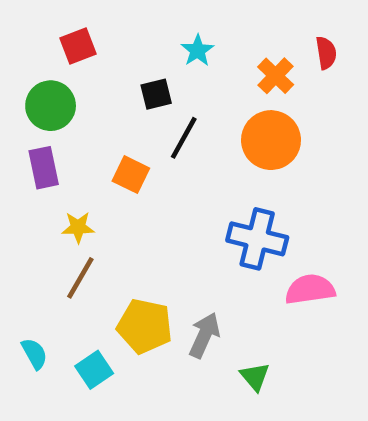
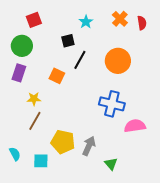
orange cross: (276, 76) -> (120, 19), moved
purple rectangle: (44, 168) -> (19, 73), turned 30
cyan square: (94, 370) -> (41, 161), turned 35

